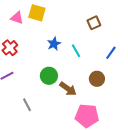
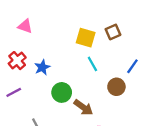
yellow square: (37, 13) -> (86, 38), moved
blue star: (54, 44) -> (42, 67), moved
brown circle: (97, 79) -> (116, 87), moved

